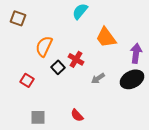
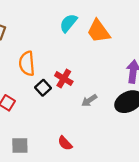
orange trapezoid: (106, 37) -> (98, 31), moved
orange semicircle: (44, 46) -> (27, 64), turned -30

